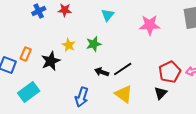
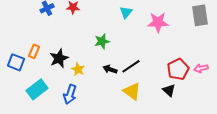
cyan triangle: (108, 15) -> (126, 12), moved
yellow star: (69, 45) -> (78, 69), moved
black triangle: (161, 93) -> (169, 90), turned -32
blue arrow: (82, 97) -> (70, 94), moved

